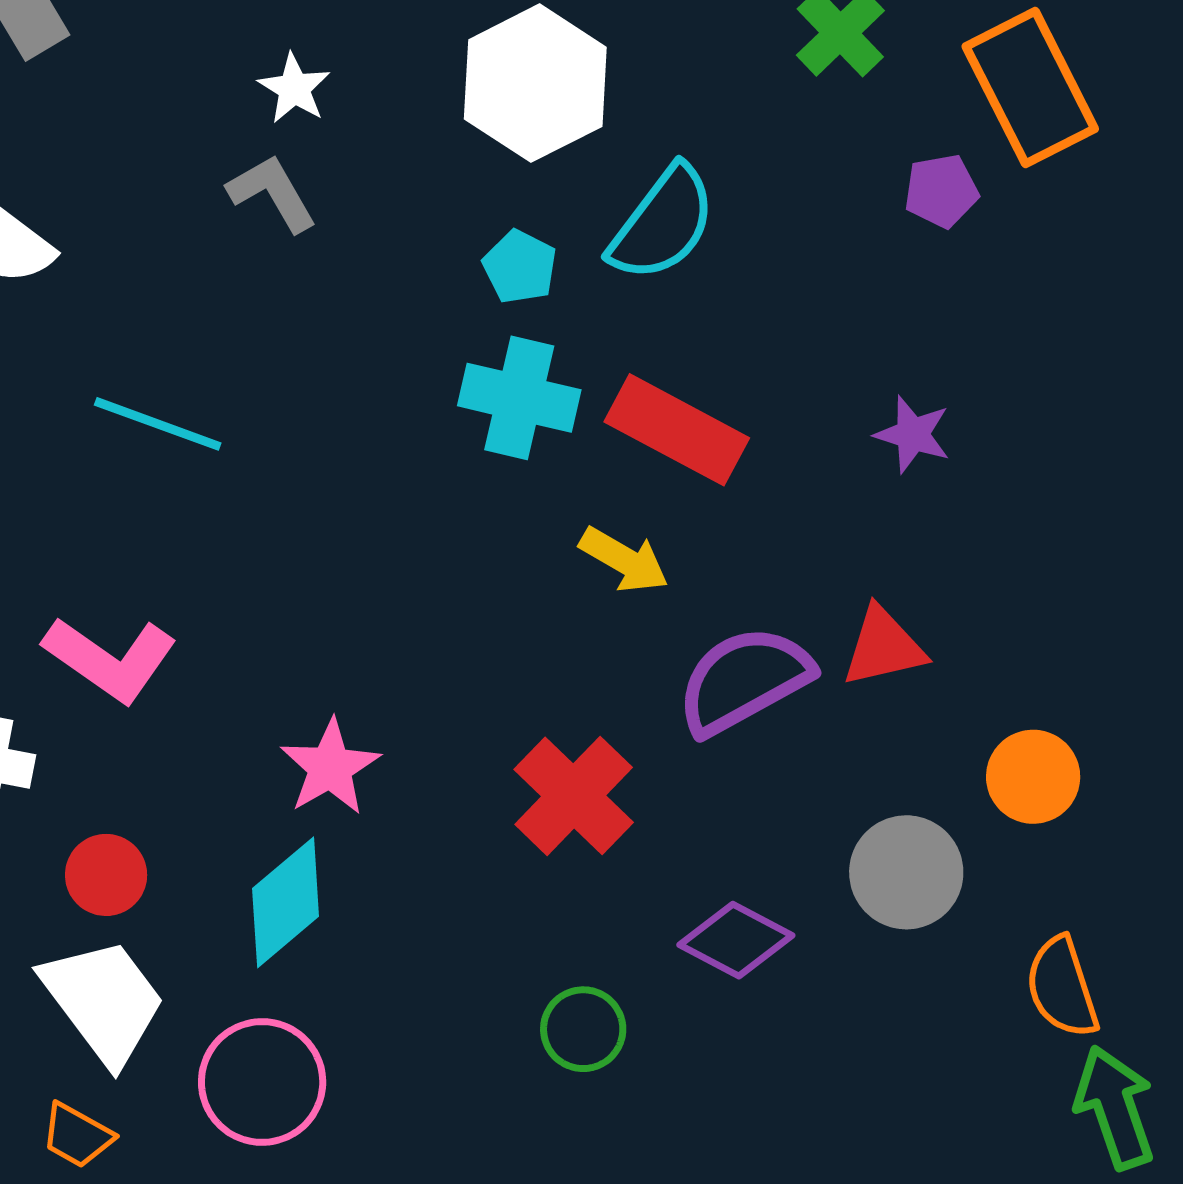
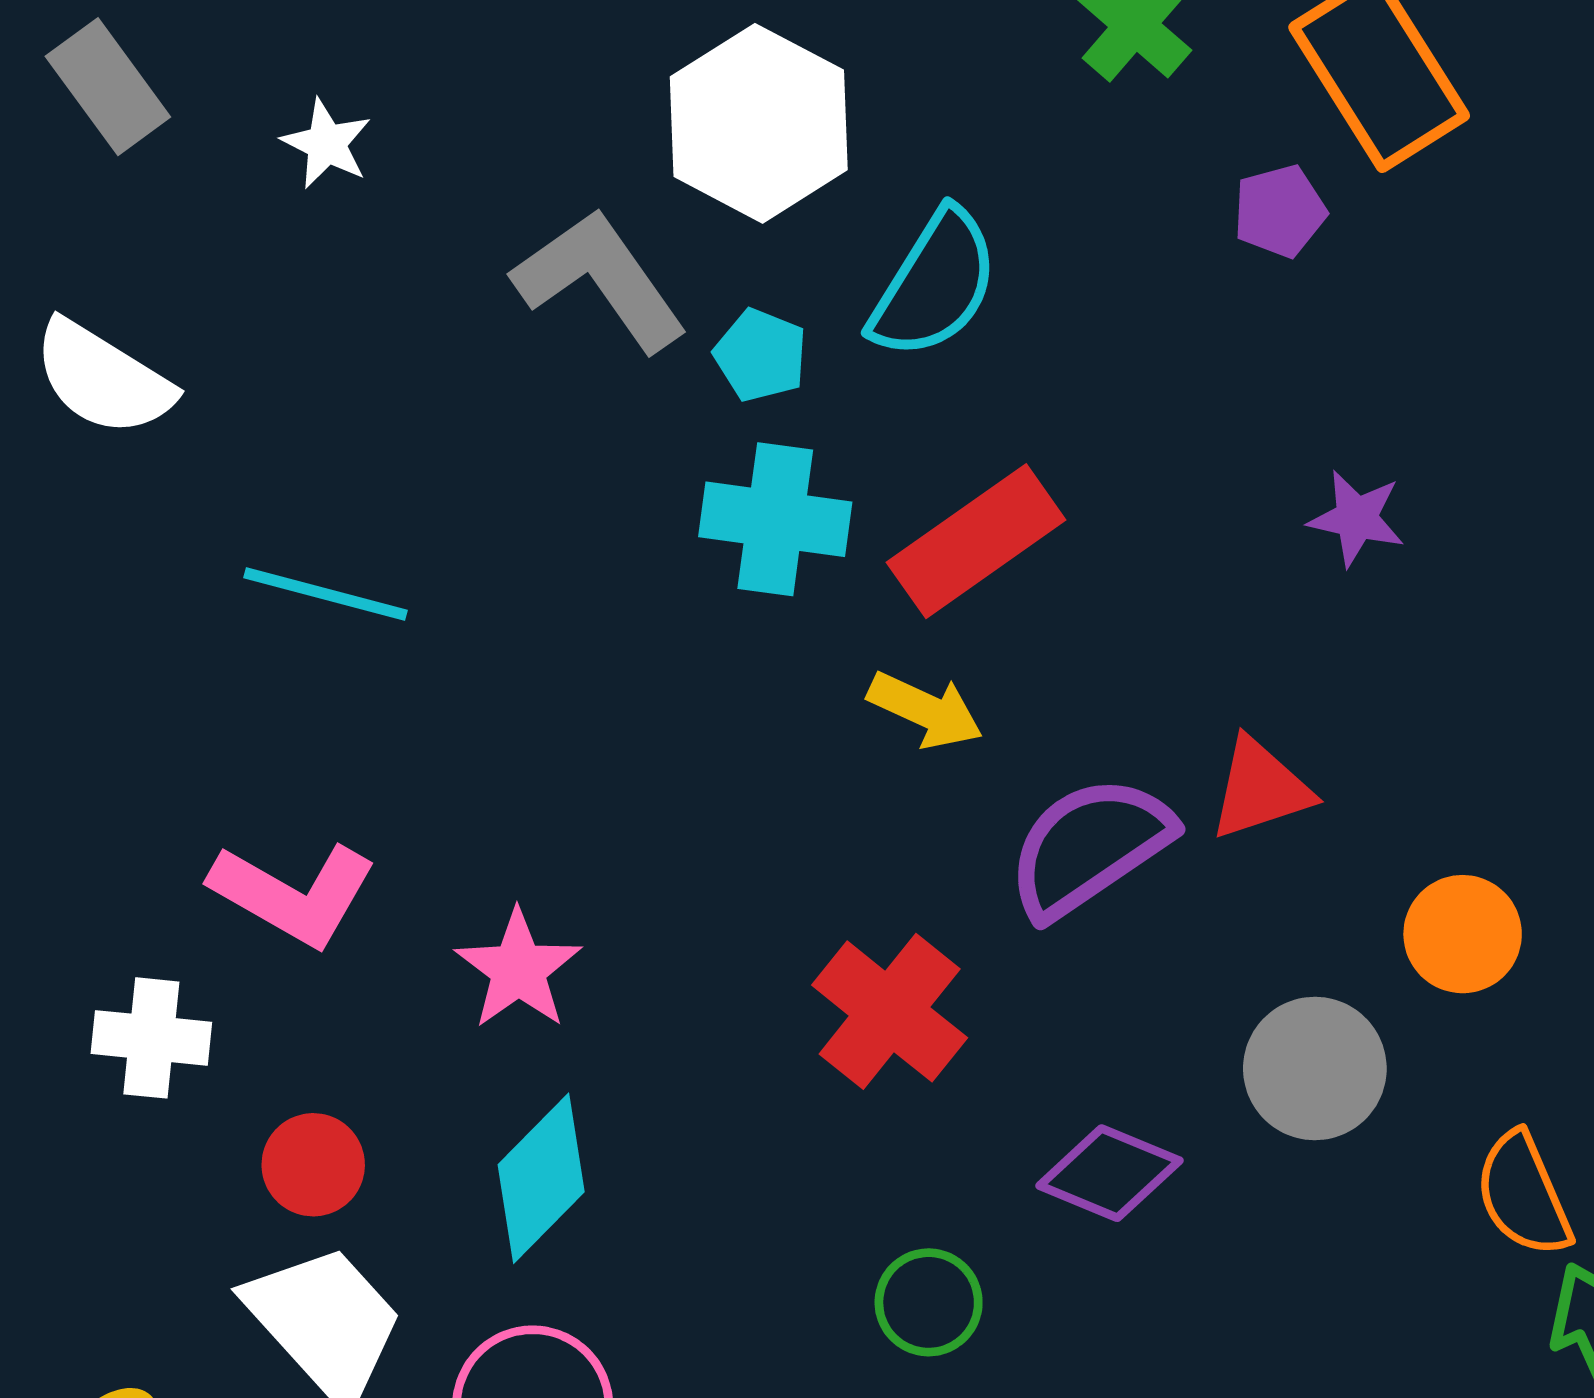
white star: (294, 88) -> (327, 144), moved
gray L-shape: (272, 193) -> (600, 280), moved, size x1.5
red rectangle: (677, 430) -> (976, 541), turned -58
purple star: (913, 434) -> (1356, 518), moved
pink star: (330, 767) -> (518, 969), moved

